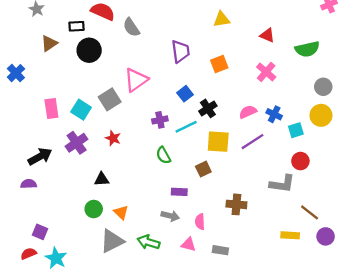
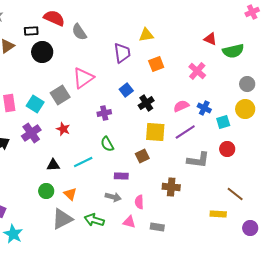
yellow triangle: (222, 19) -> (146, 35), moved
red triangle: (267, 35) -> (210, 39), moved
cyan line: (186, 127) -> (83, 162), moved
gray L-shape: (282, 184) -> (198, 160), moved
purple circle: (326, 236) -> (250, 228), moved

